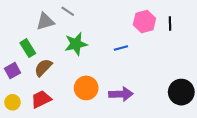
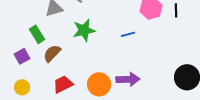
orange circle: (86, 88) -> (99, 84), moved
red trapezoid: (41, 99) -> (63, 84), moved

